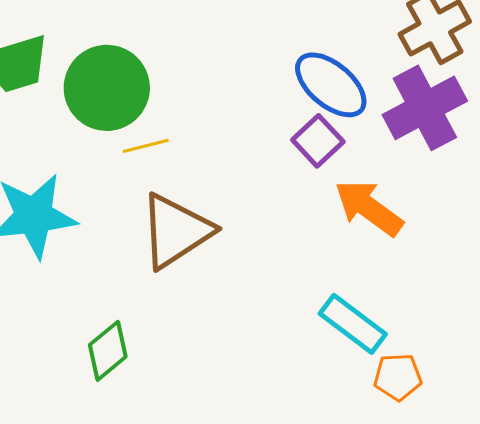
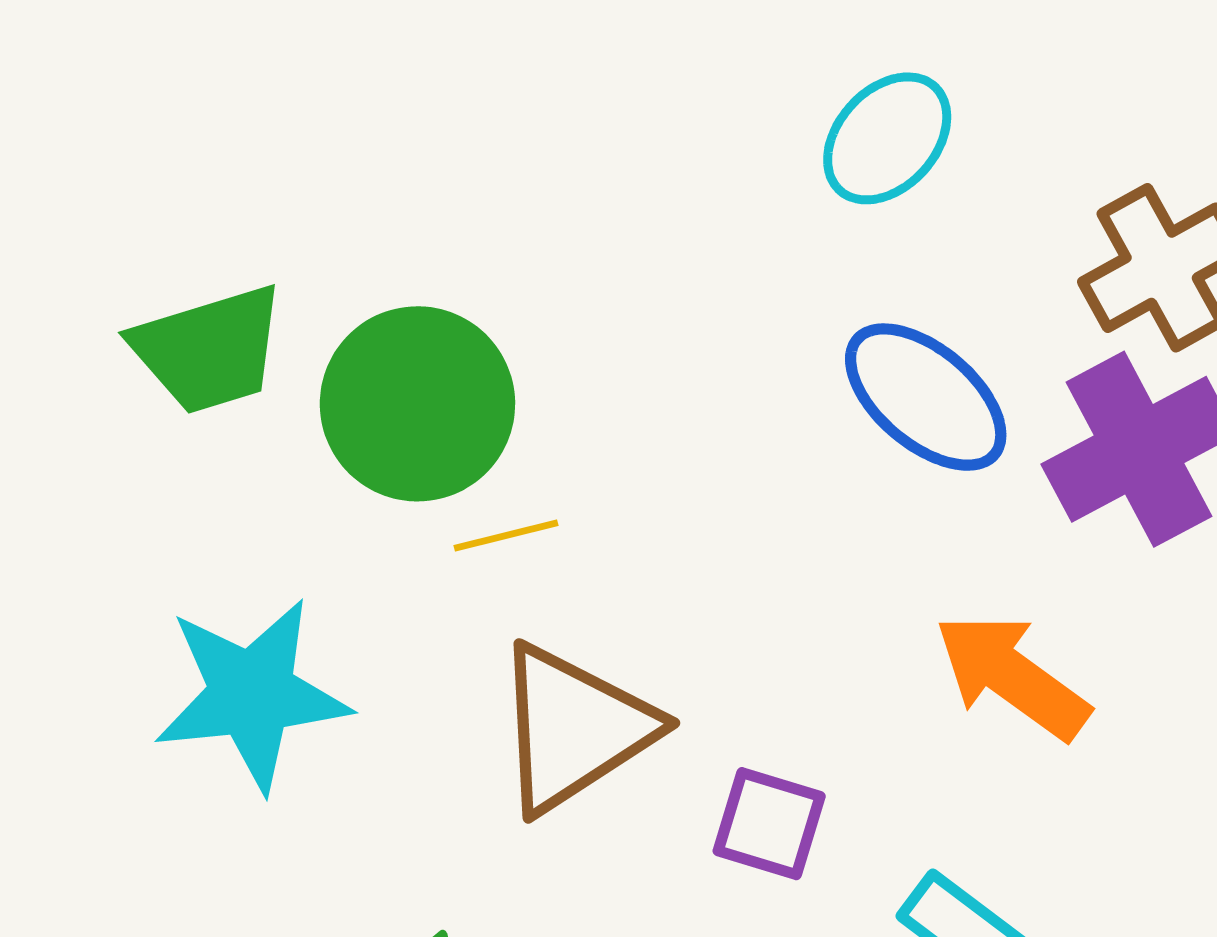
purple square: (318, 141) -> (769, 824), moved, turned -30

